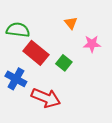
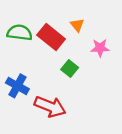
red rectangle: (36, 53) -> (51, 37), moved

